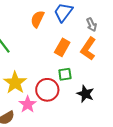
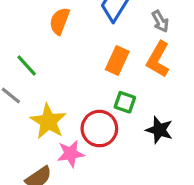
orange semicircle: (37, 19) -> (60, 21), moved
green square: (65, 74) -> (125, 102), turned 32
pink star: (28, 104) -> (71, 154), turned 30

